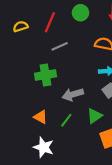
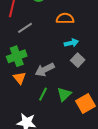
green triangle: (95, 116) -> (64, 94), moved
orange triangle: (40, 117) -> (20, 78), moved, turned 32

